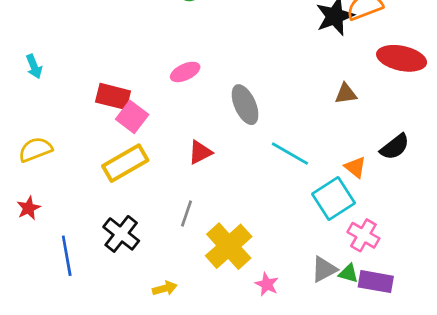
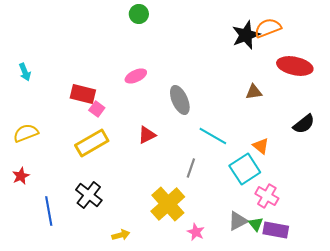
pink square: (132, 117) -> (97, 109), size x0.7
black semicircle: (395, 147) -> (304, 124), moved
gray line: (186, 213) -> (191, 168), moved
green triangle: (348, 273) -> (256, 224), turned 35

